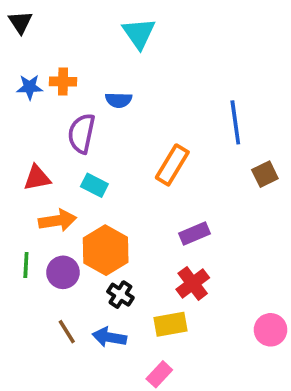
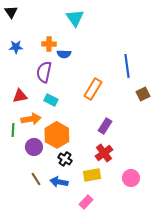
orange cross: (63, 82) -> (49, 44), moved
purple rectangle: (195, 233) -> (105, 126), turned -35
green line: (26, 265) -> (13, 130), moved
pink circle: (271, 330) -> (131, 178), moved

